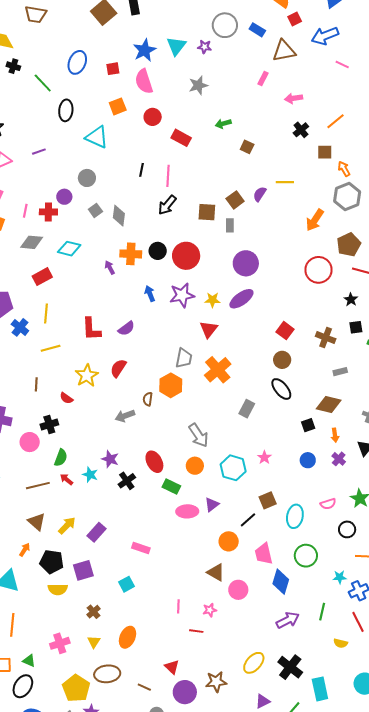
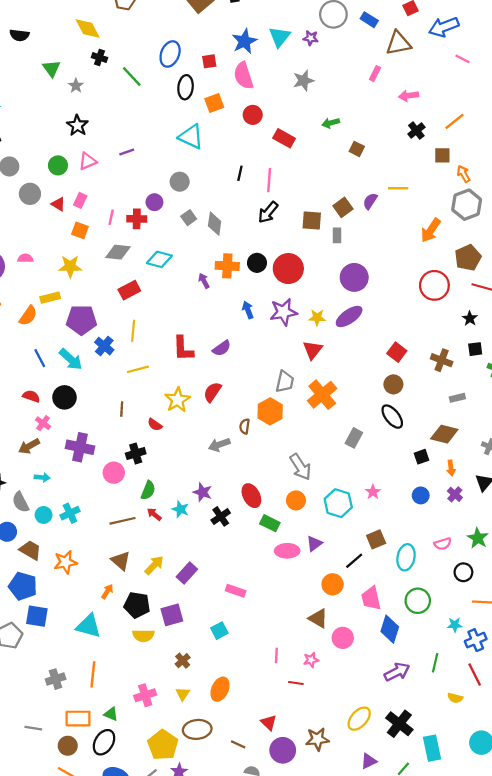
black ellipse: (66, 110) -> (186, 87), moved

